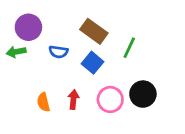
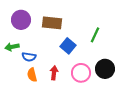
brown rectangle: (94, 31) -> (52, 23), moved, turned -30
green arrow: (16, 52) -> (12, 47), moved
blue semicircle: (58, 52) -> (29, 57), moved

